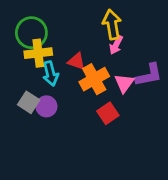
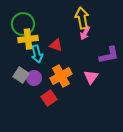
orange cross: (94, 79) -> (61, 76), moved
pink triangle: (124, 83) -> (91, 77), moved
red square: (108, 113) -> (49, 98), moved

